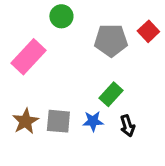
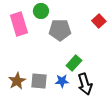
gray pentagon: (111, 40) -> (60, 30), moved
pink rectangle: (28, 57) -> (19, 24), moved, turned -60
black arrow: (127, 126) -> (85, 84), size x1.5

